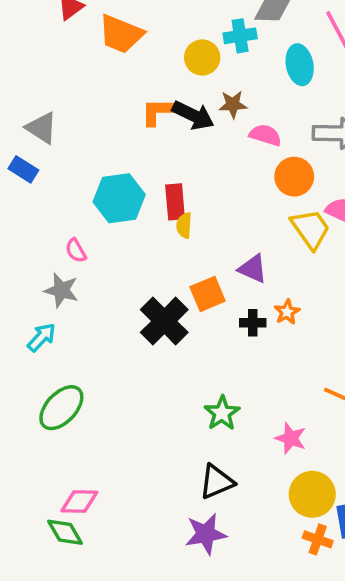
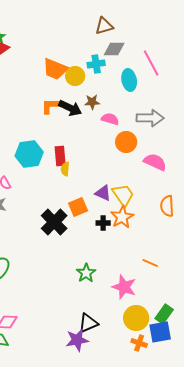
orange trapezoid: (121, 34) -> (55, 69), moved
yellow trapezoid: (310, 229) -> (123, 195), moved
orange star: (287, 312) -> (122, 217), size x1.6
pink star: (291, 438) -> (124, 287), size x1.4
black triangle: (217, 482) -> (88, 323), moved

